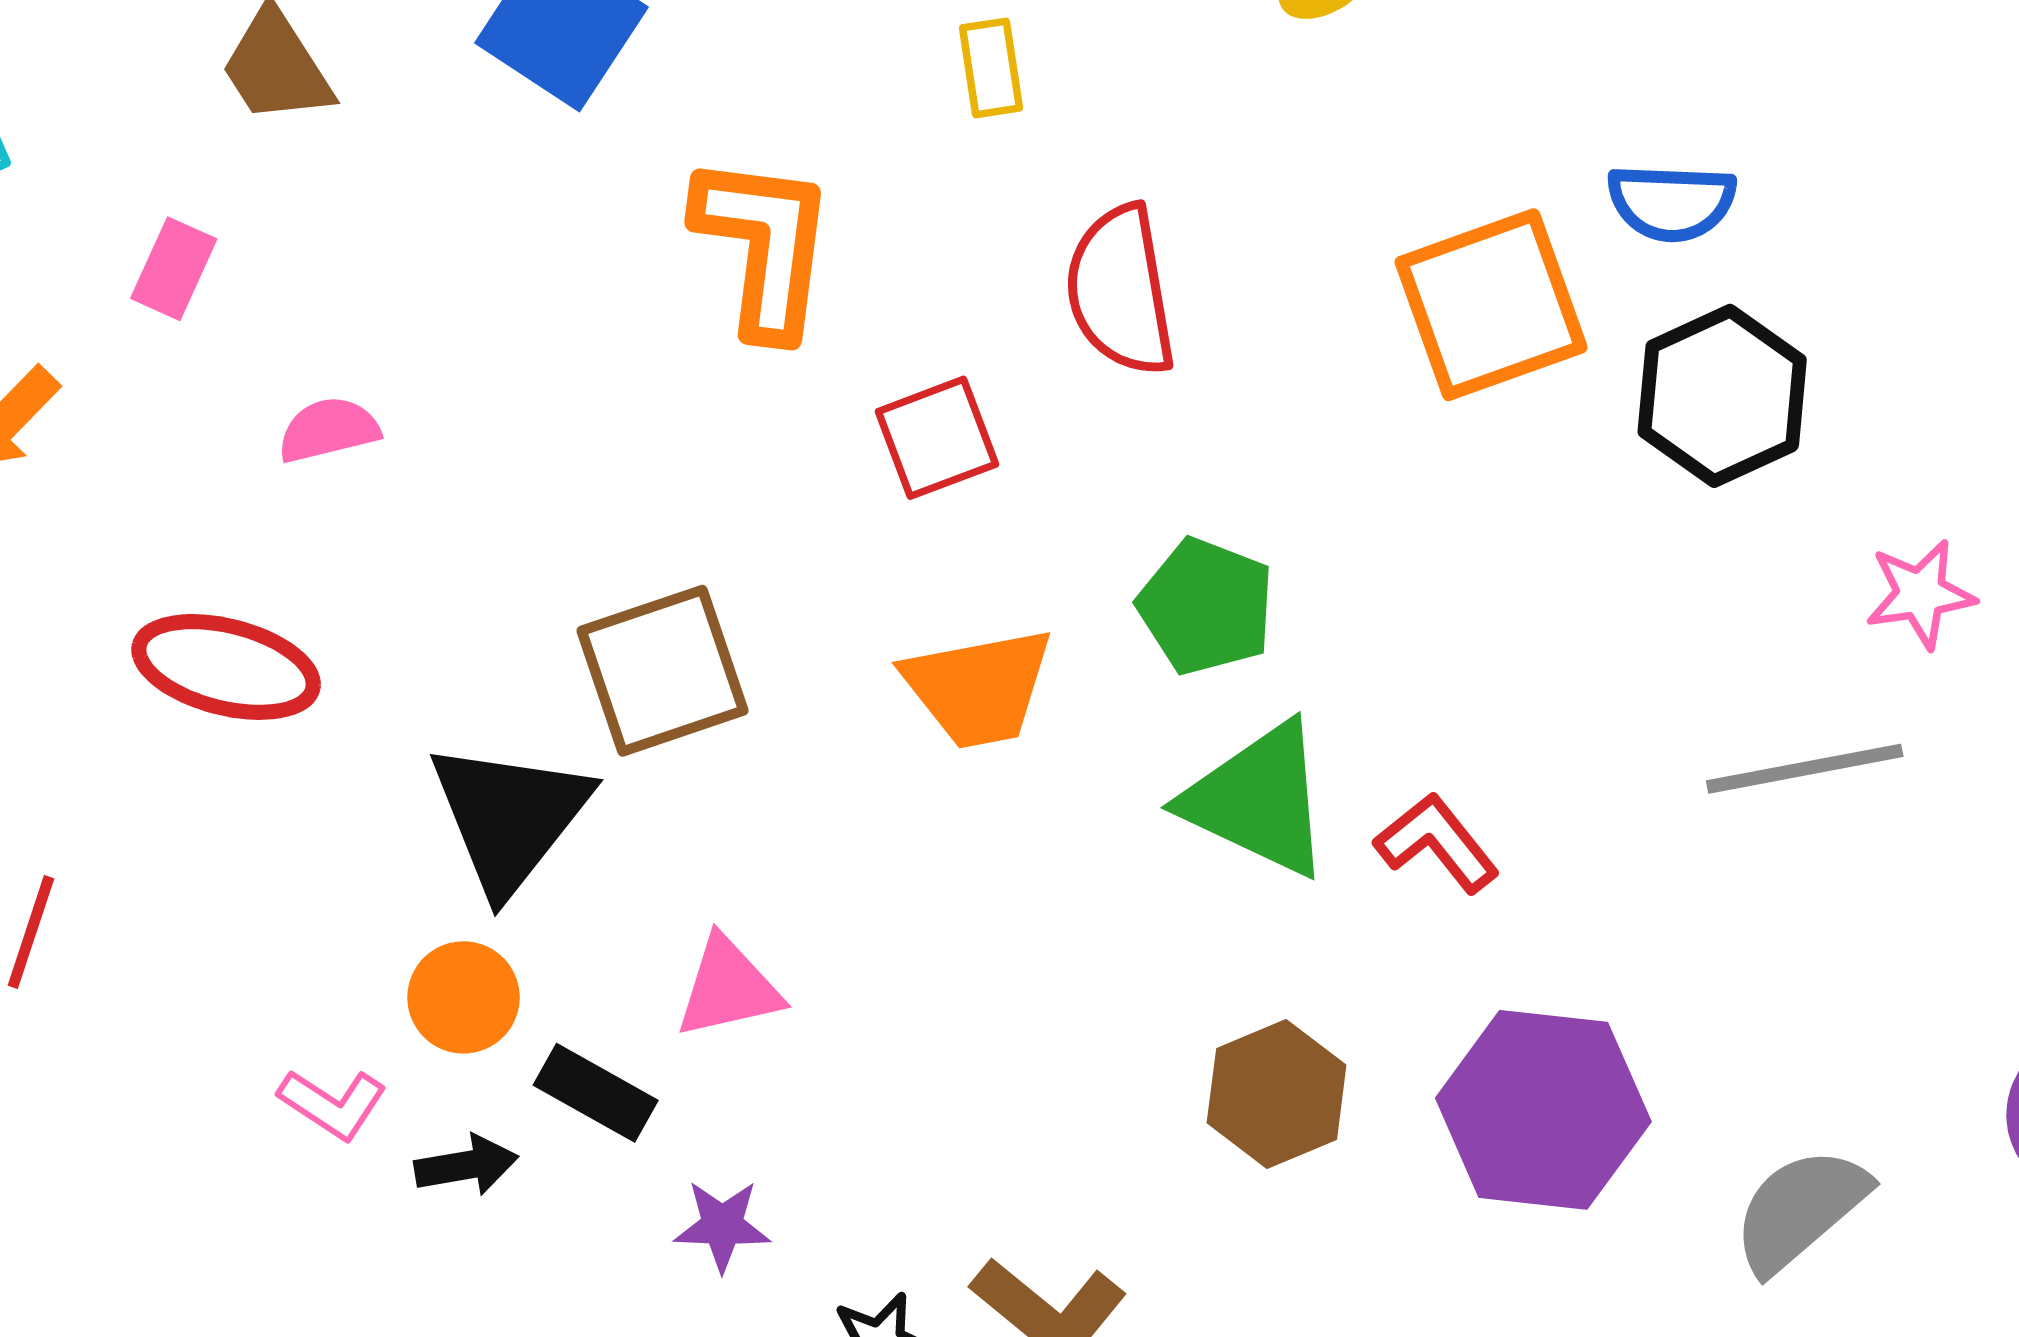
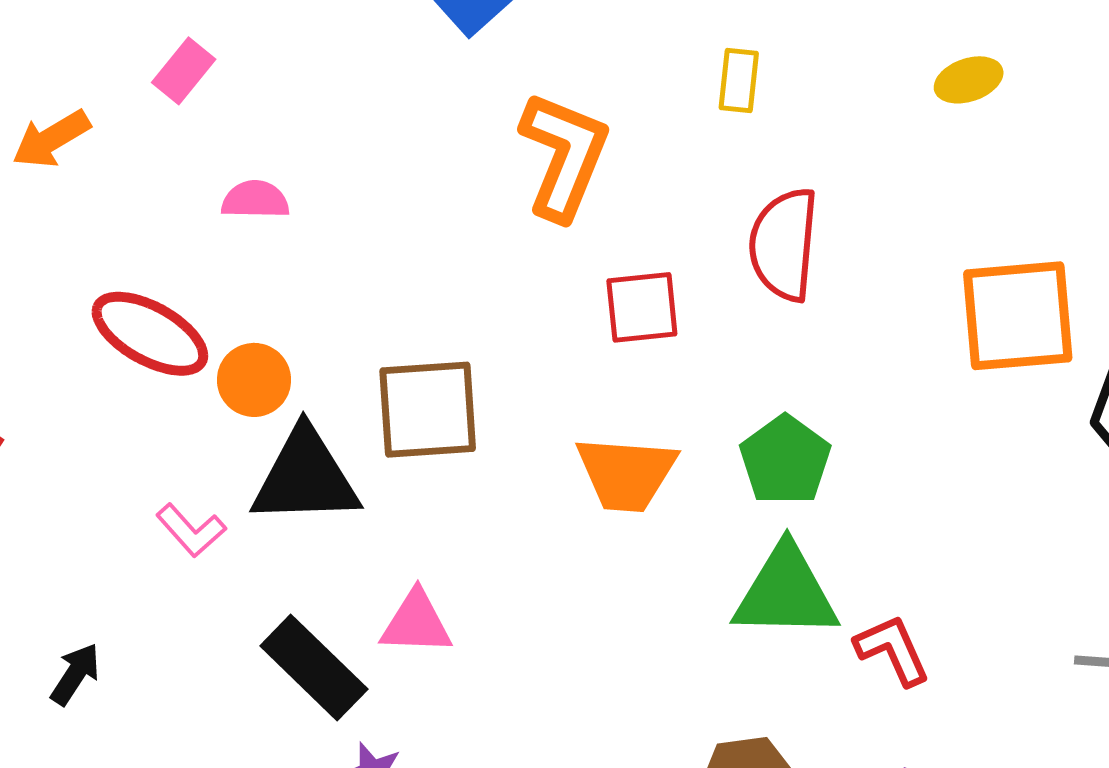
green triangle: (1258, 800) -> (786, 592), turned -39
black triangle: (509, 817) -> (305, 477), turned 35
orange circle: (463, 997) -> (254, 380), moved
black rectangle: (596, 1093) -> (314, 668), size x1.4
pink L-shape: (333, 1104) -> (191, 530), moved
black arrow: (466, 1165) -> (75, 674), moved, turned -62

